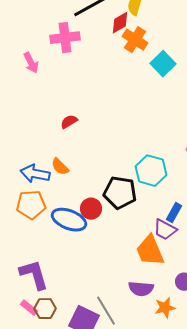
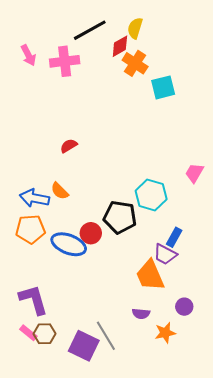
pink arrow: (31, 63) -> (28, 55), moved
cyan square: (163, 64) -> (163, 87), turned 30
purple semicircle: (141, 289) -> (141, 314), size x0.7

